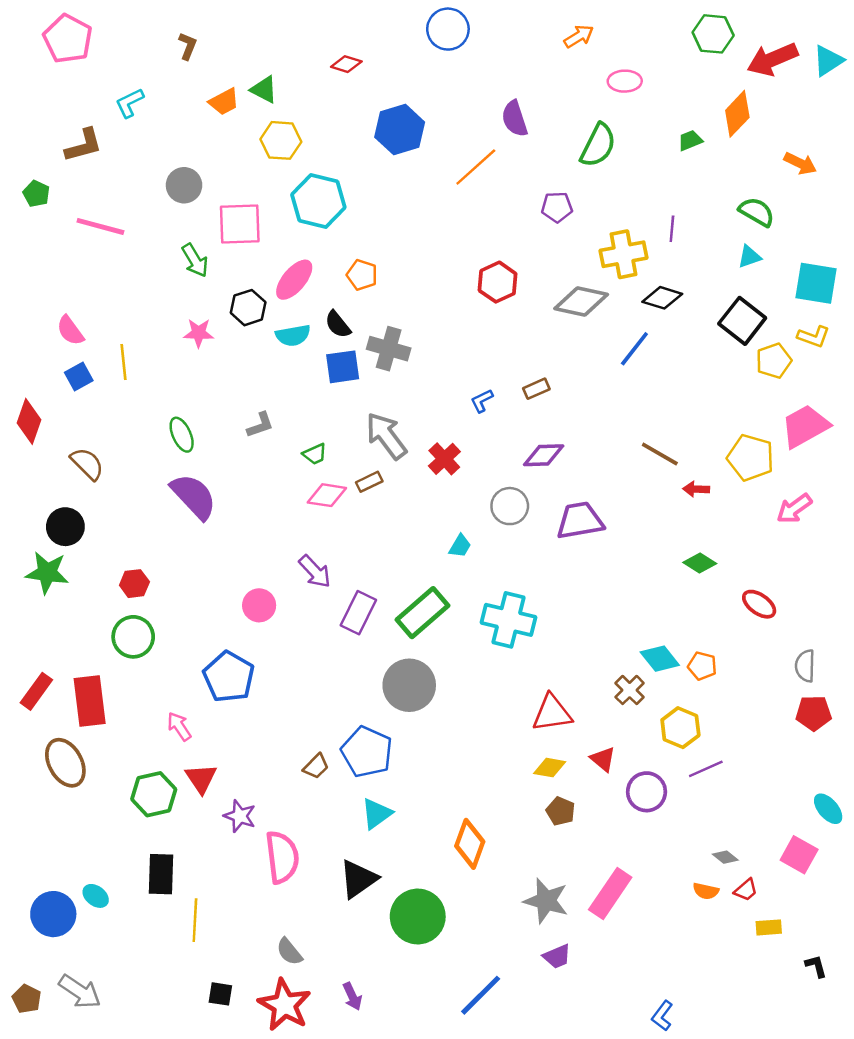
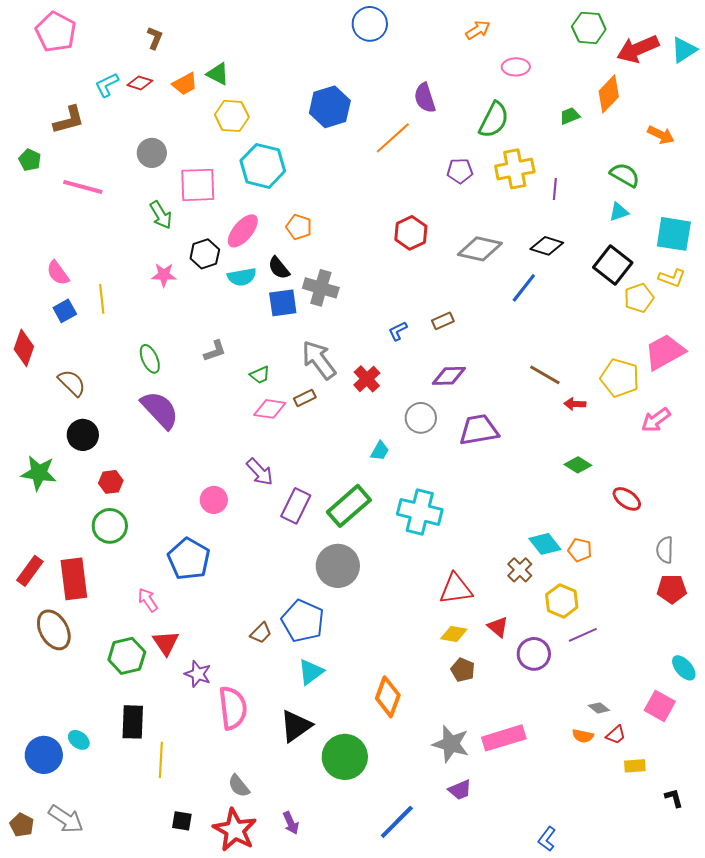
red diamond: (346, 64) -> (140, 83), moved
yellow cross: (624, 254) -> (515, 169), moved
black circle: (65, 527) -> (83, 435), moved
pink rectangle: (610, 893) -> (504, 738), turned 39

